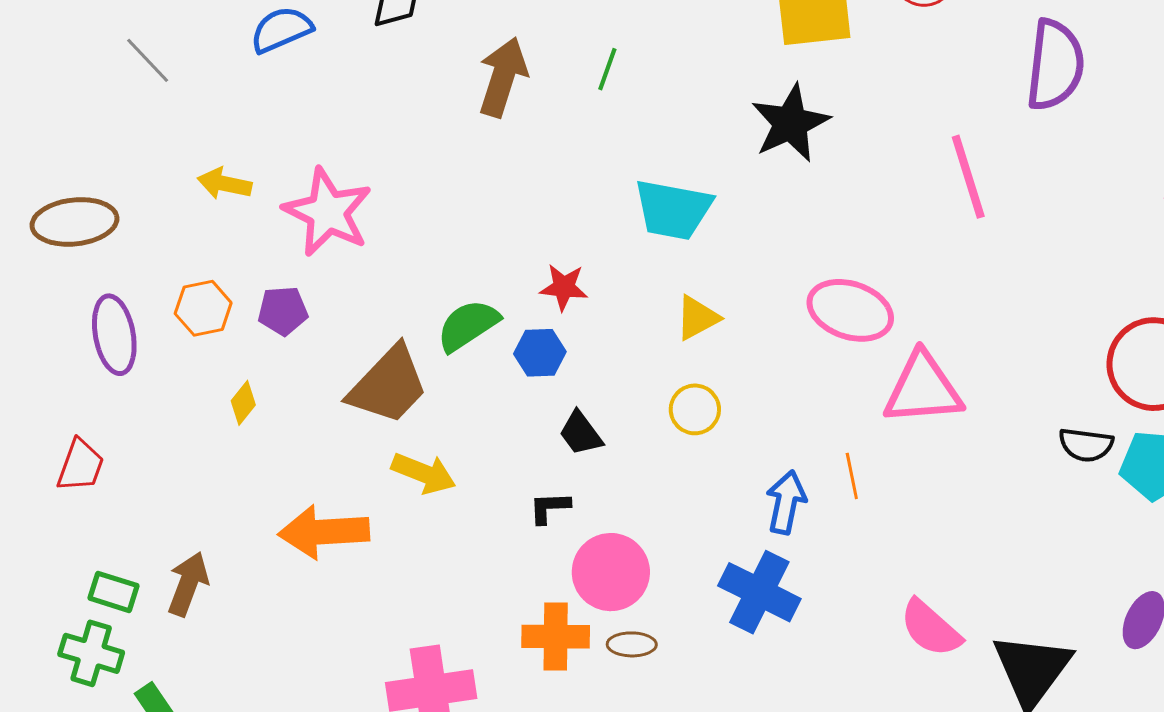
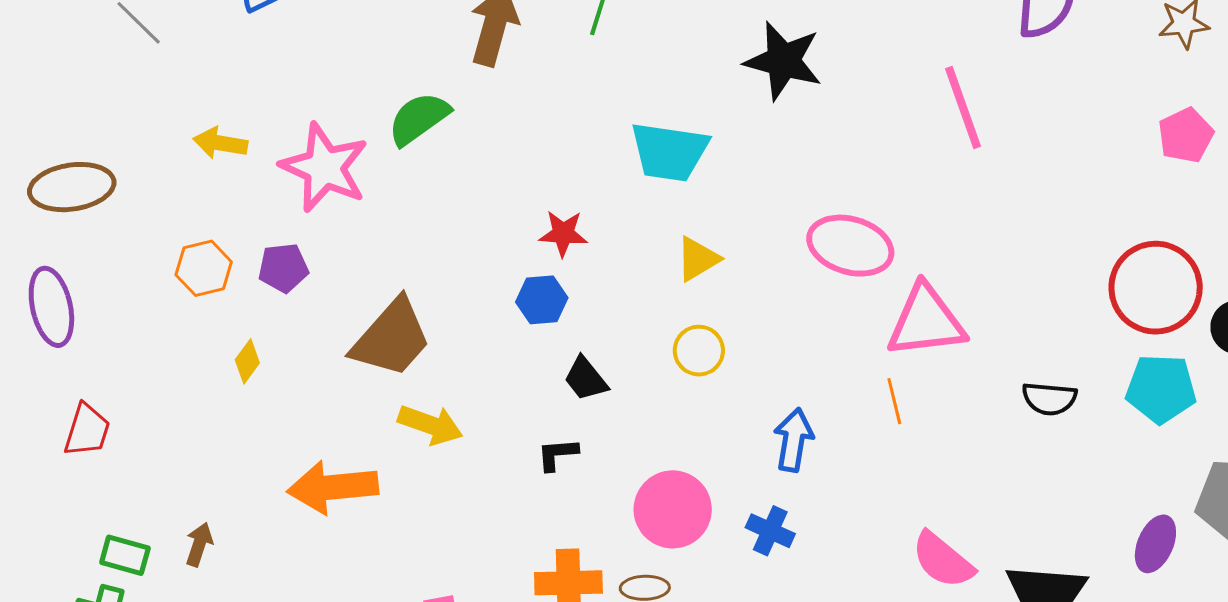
black star: (790, 123) -> (783, 61), turned -30
green semicircle: (468, 325) -> (419, 119), moved
purple ellipse: (114, 335) -> (51, 307), moved
black semicircle: (1086, 445) -> (1049, 399), moved
orange line: (852, 476) -> (894, 401), moved
pink circle: (611, 572) -> (673, 509), moved
brown arrow: (188, 584) -> (199, 544), size x0.7
blue cross: (759, 592) -> (770, 531), size x0.6

